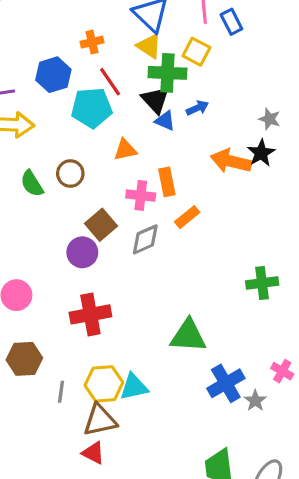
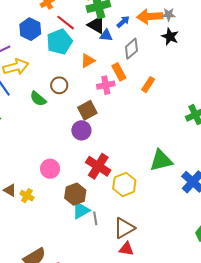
orange arrow: (231, 161) -> (150, 16), moved
orange rectangle: (187, 217) -> (148, 85), moved
brown square: (101, 225) -> (87, 110), turned 30
gray diamond: (145, 239) -> (131, 49), moved
red cross: (90, 314) -> (98, 166), turned -30
brown hexagon: (24, 359) -> (75, 194), moved
yellow hexagon: (104, 384) -> (124, 184), moved
cyan triangle: (134, 387) -> (81, 210), moved

